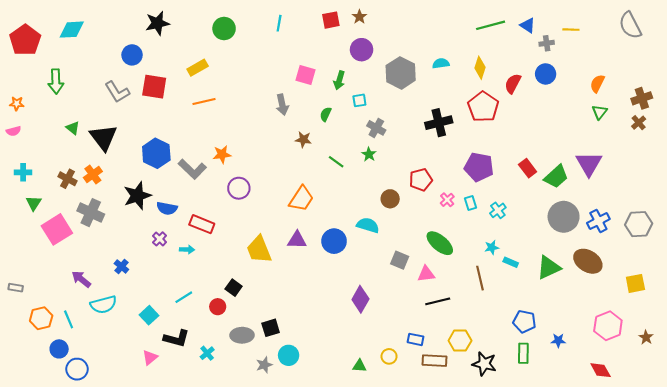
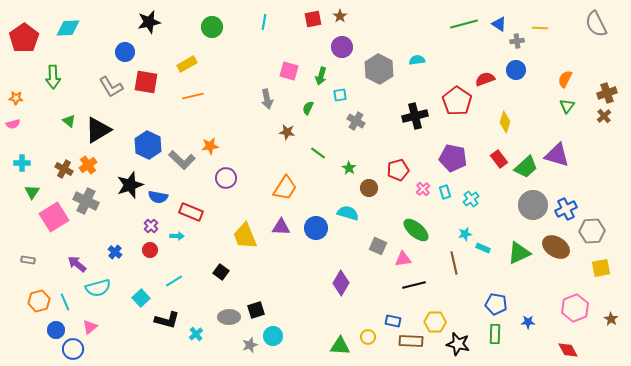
yellow diamond: (480, 68) -> (505, 122), moved
red semicircle: (513, 83) -> (485, 79), turned 42
black triangle: (103, 137) -> (98, 130), turned 36
green star: (369, 154) -> (349, 168), moved
purple triangle: (589, 164) -> (557, 155), turned -44
gray hexagon: (639, 224) -> (592, 231), moved
gray rectangle: (16, 288) -> (28, 260), moved
red circle: (218, 307) -> (150, 250), moved
pink triangle: (150, 357) -> (90, 327), moved
green triangle: (359, 366) -> (340, 346), size x1.5

